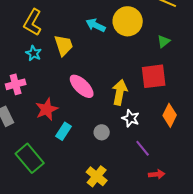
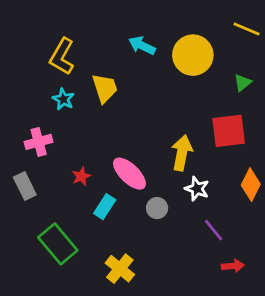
cyan arrow: (96, 25) -> (142, 45), moved
pink ellipse: (82, 86) -> (129, 174), moved
red star: (47, 109) -> (81, 176), size x0.6
yellow cross: (97, 176) -> (120, 269), moved

